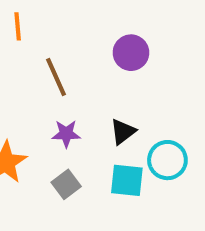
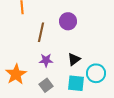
purple circle: (131, 53) -> (68, 21), moved
brown line: (56, 77) -> (41, 32), turned 36

